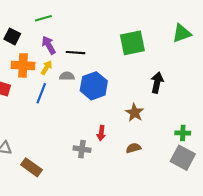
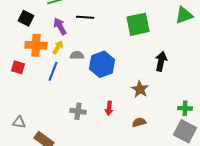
black line: (76, 53) -> (85, 17), moved
gray cross: (82, 149) -> (78, 111), moved

